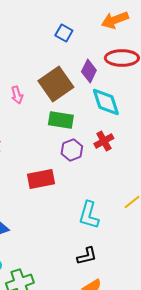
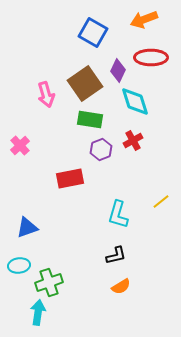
blue square: (64, 33) -> (93, 32), size x1.6
pink arrow: (17, 95) -> (46, 94), size x1.4

